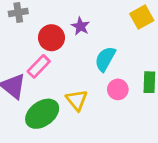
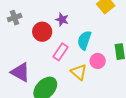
pink rectangle: (39, 66) -> (60, 52), moved
yellow triangle: (77, 100) -> (79, 72), moved

